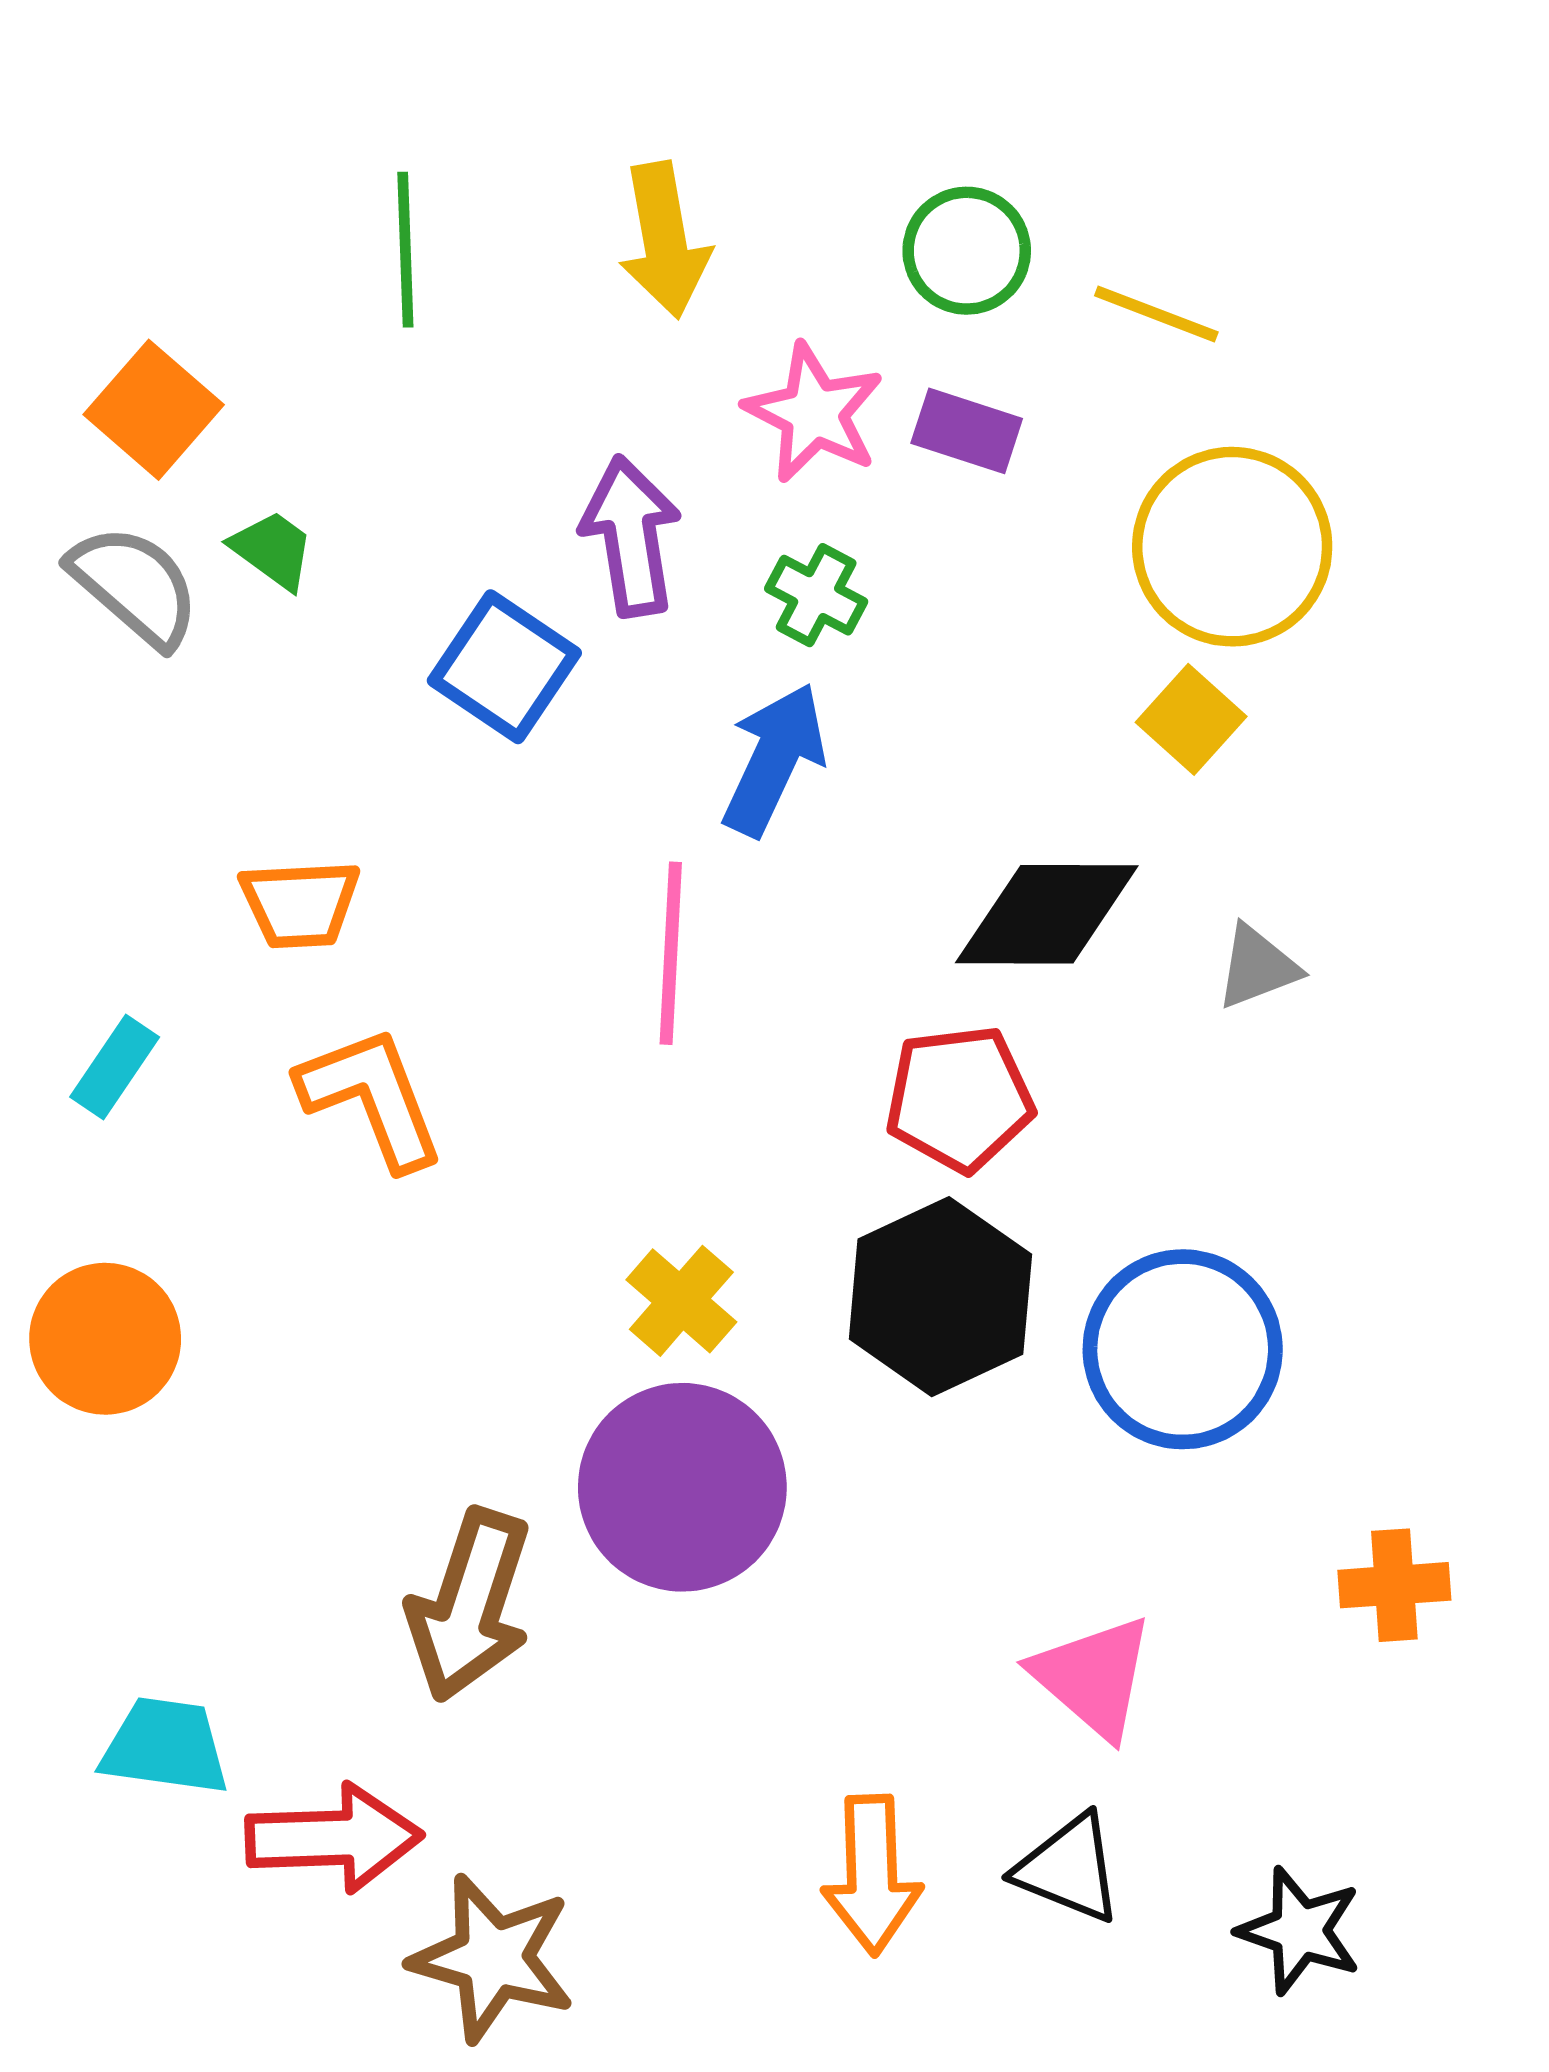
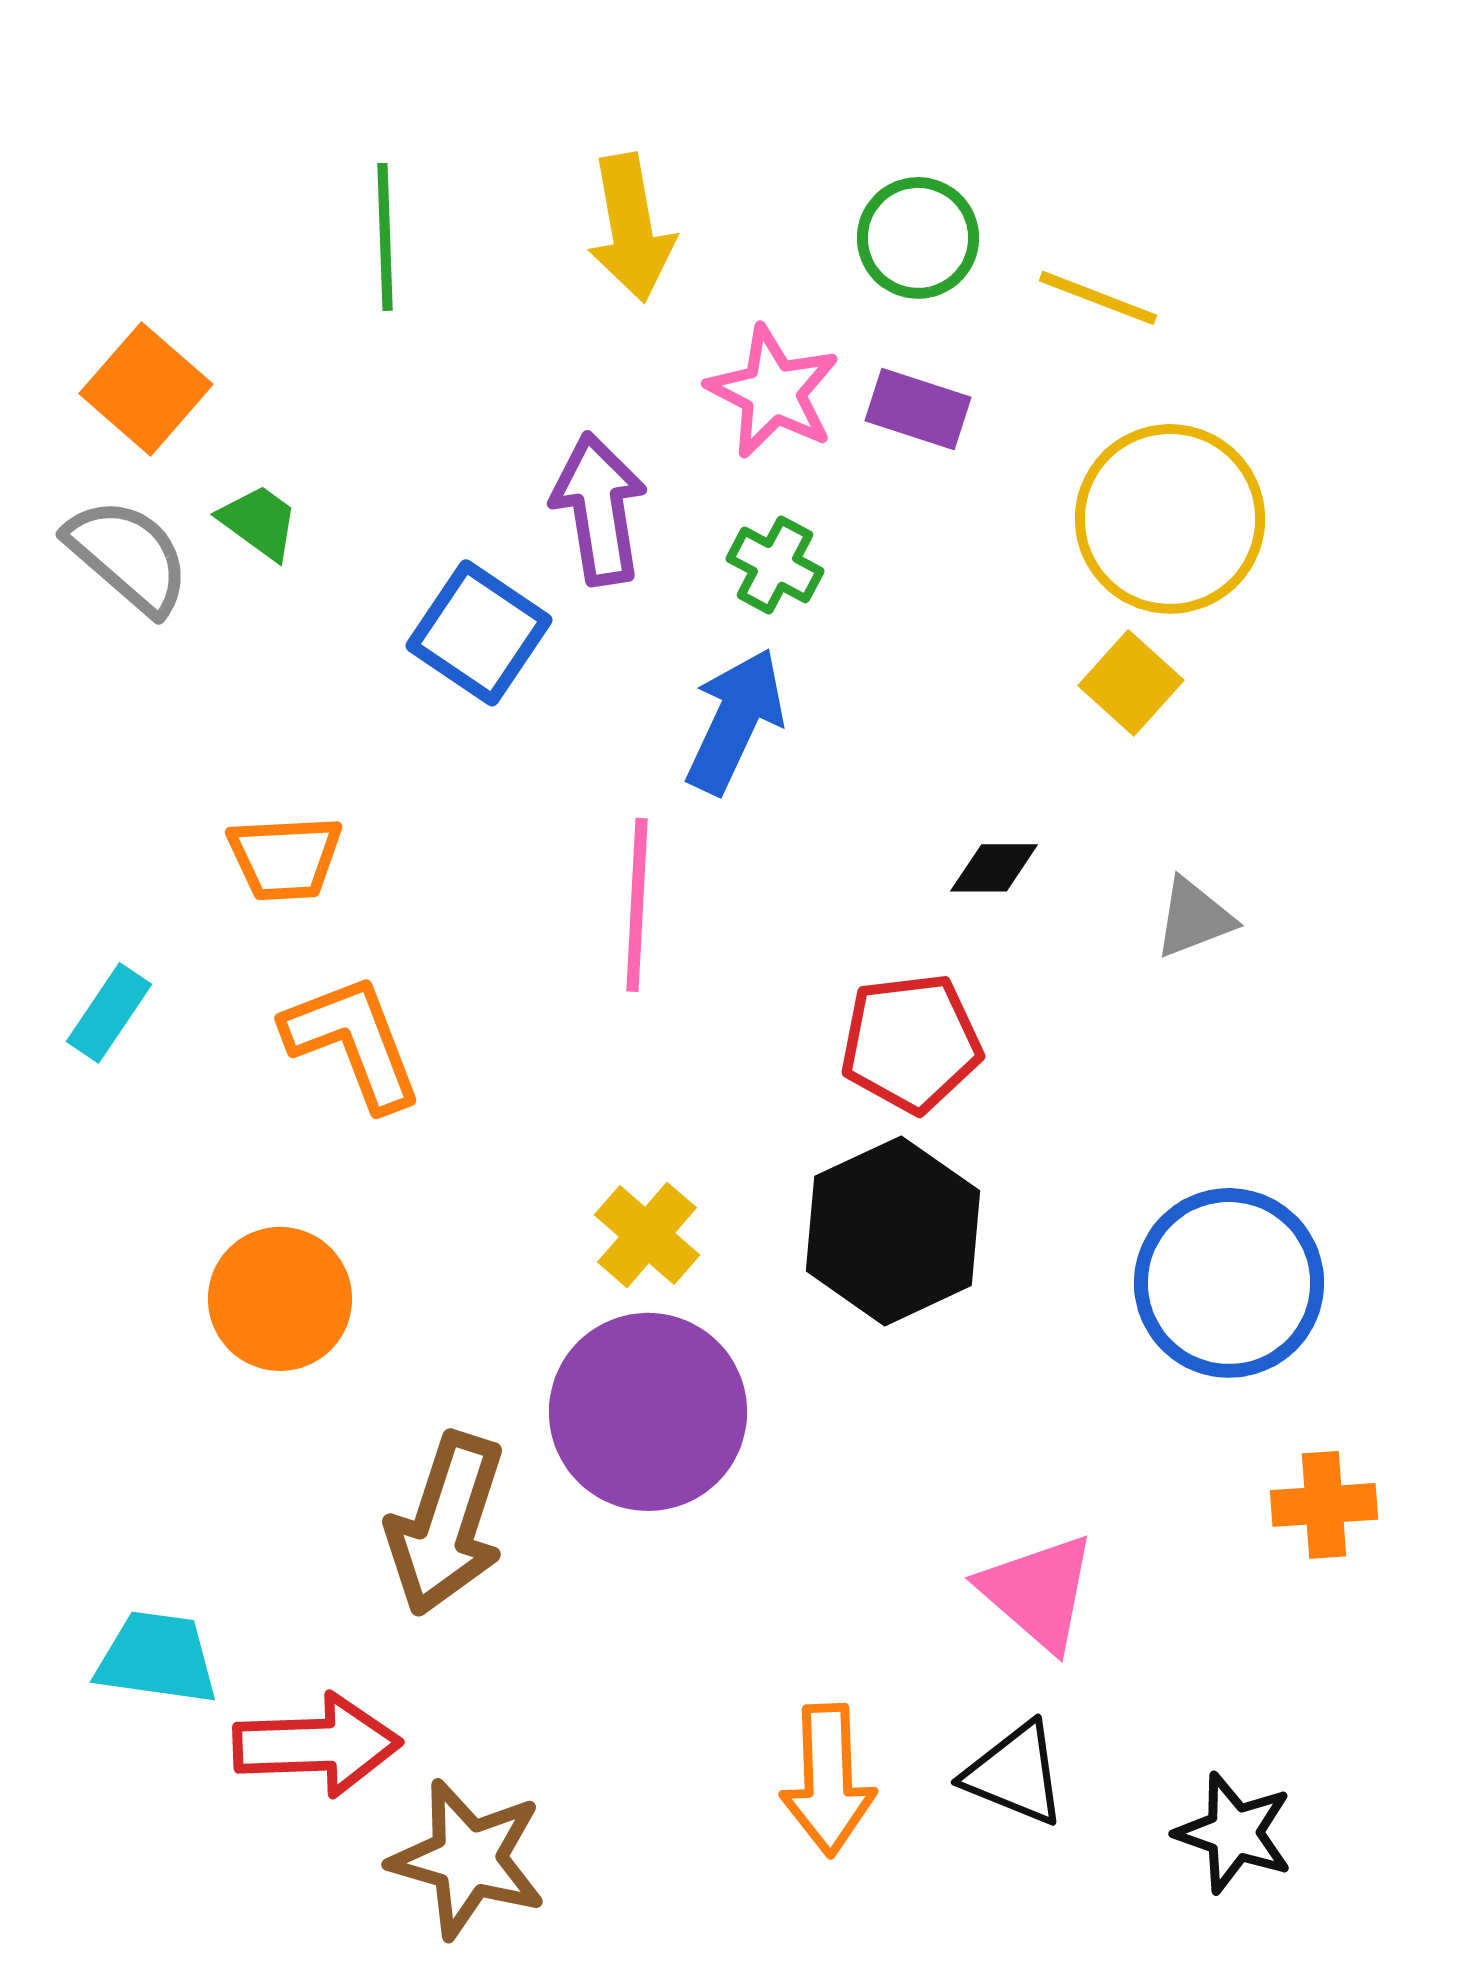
black diamond: (1047, 914) -> (994, 868), size x0.5
orange circle: (105, 1339) -> (280, 1299), moved
blue circle: (1183, 1349) -> (1229, 1283), moved

